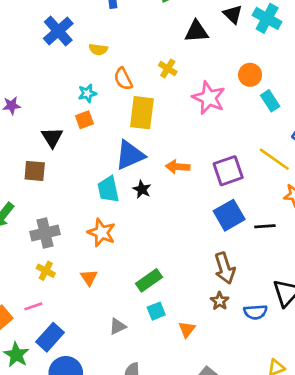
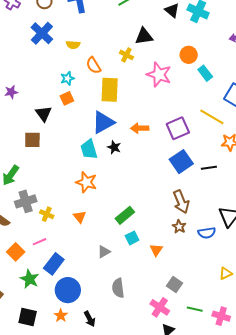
black triangle: (196, 31) -> (144, 36), moved
gray cross: (45, 233) -> (26, 201), moved

